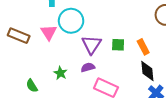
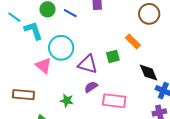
brown rectangle: (19, 36) -> (23, 95), moved
purple triangle: (92, 45) -> (88, 64), turned -30
orange rectangle: (143, 47) -> (133, 41), moved

